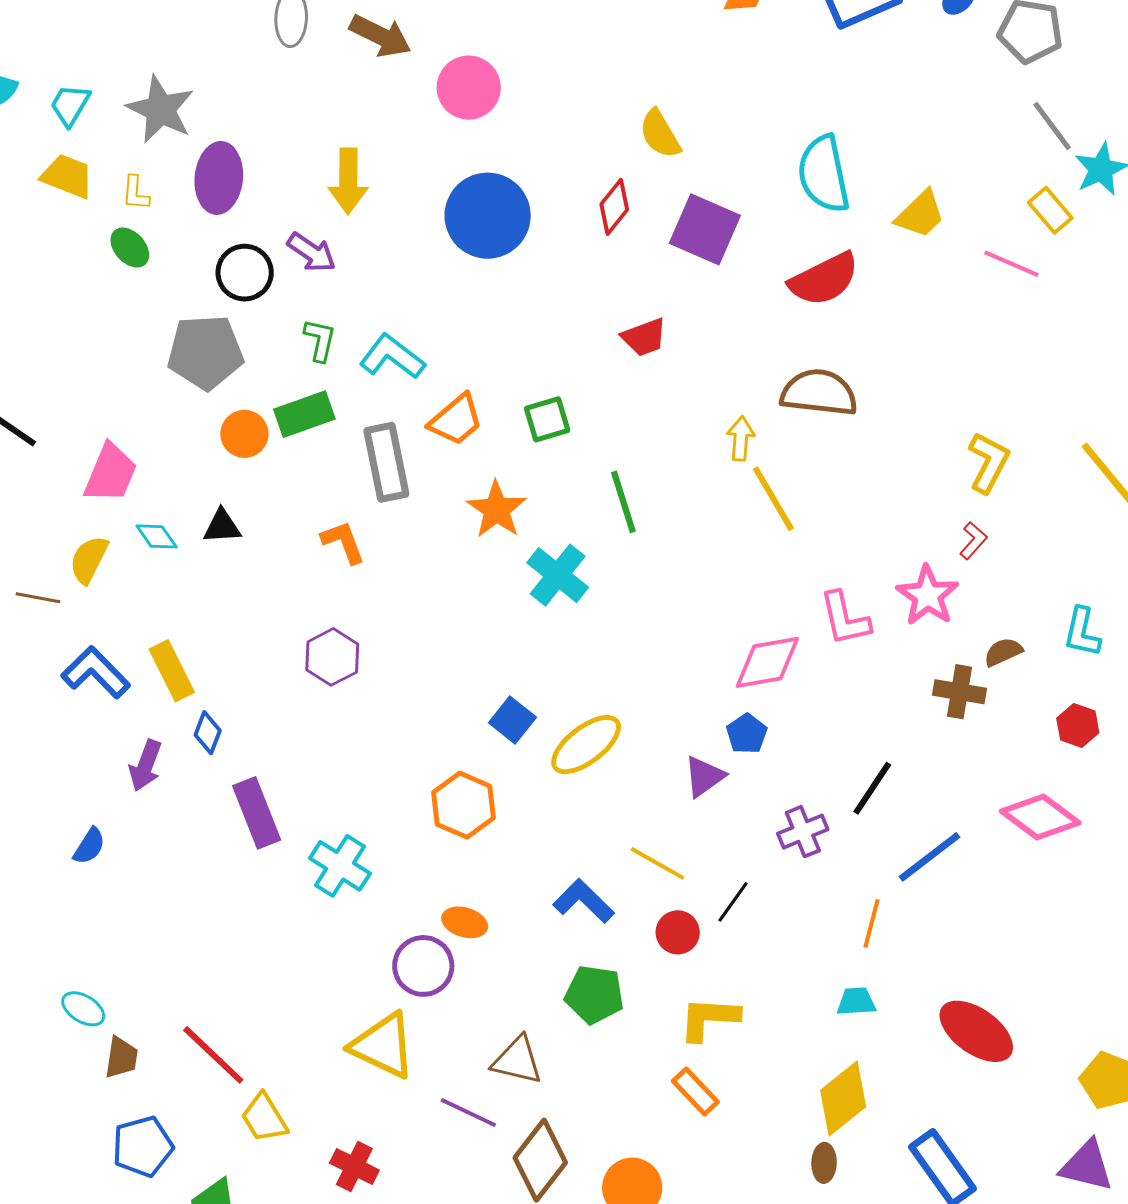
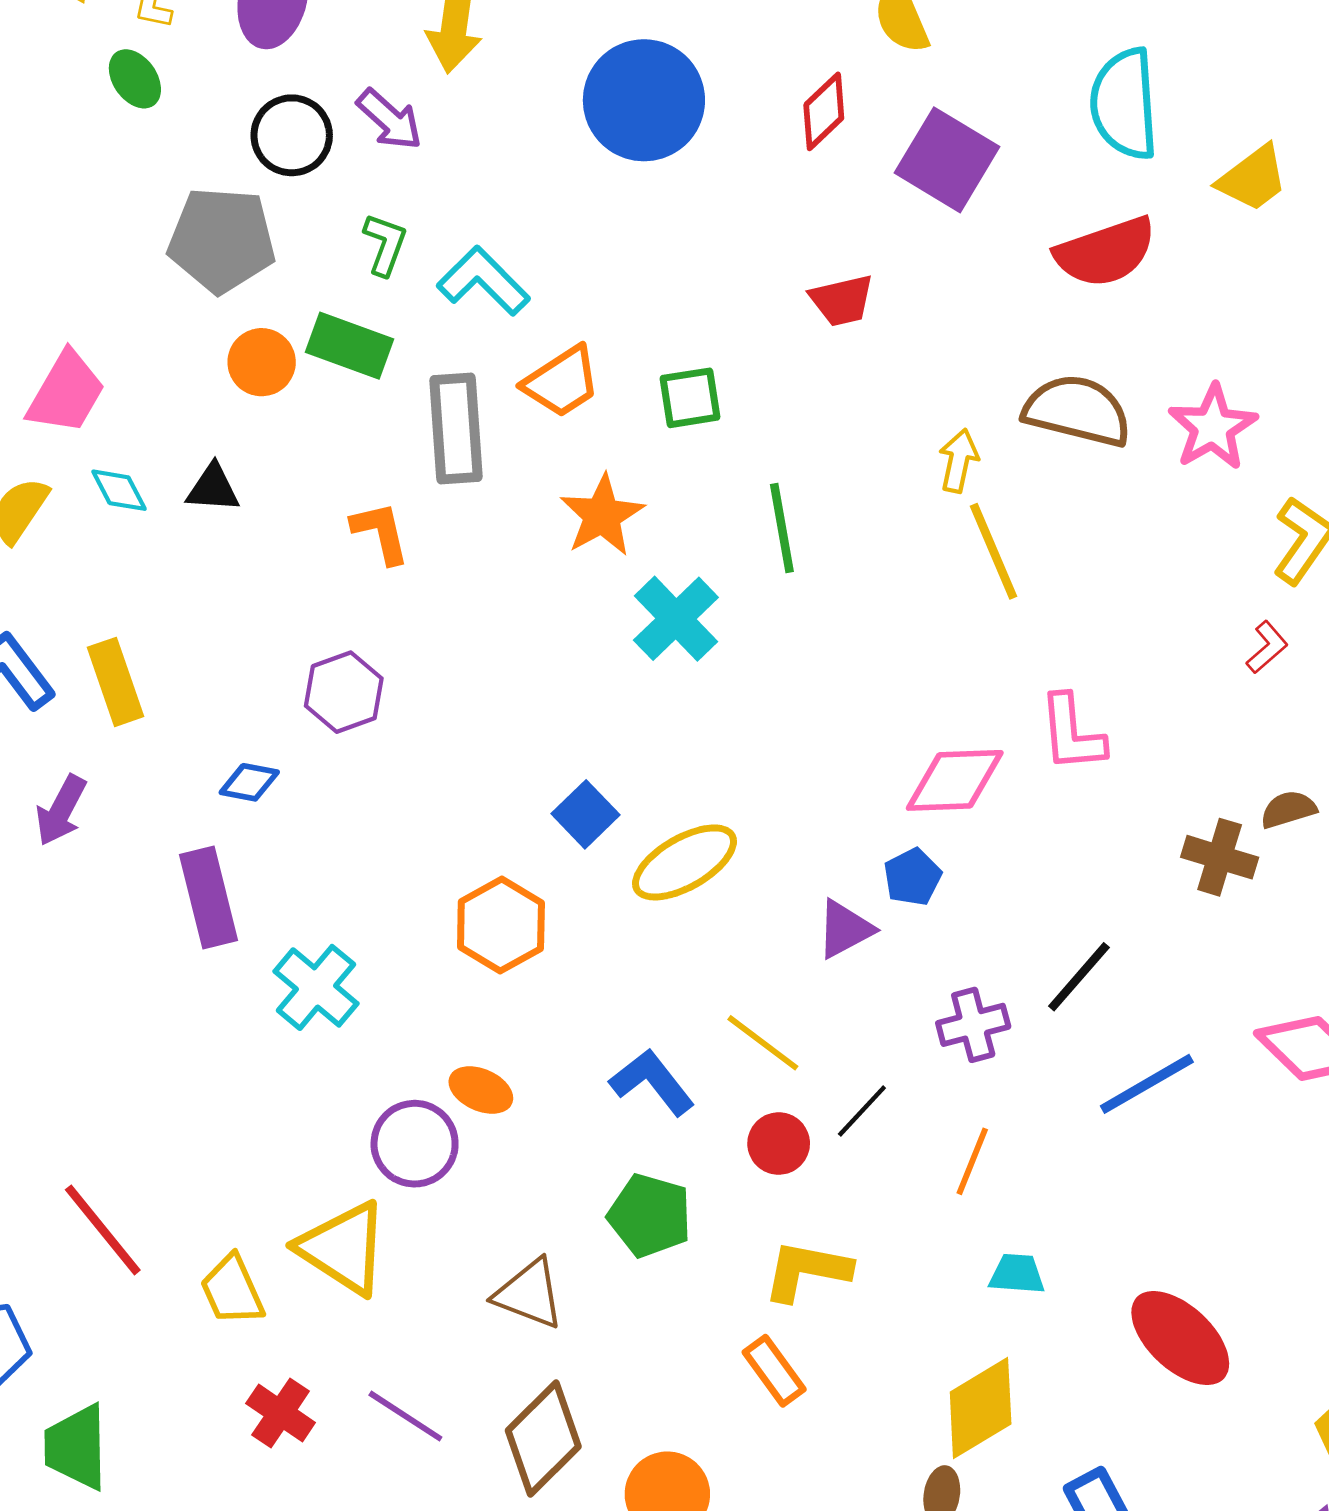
green rectangle: (304, 414) -> (349, 346), turned 32
pink star: (928, 595) -> (1213, 427), moved
blue diamond: (208, 733) -> (249, 782), moved, turned 72
orange line: (872, 924) -> (972, 1161), moved
purple line: (468, 1112) -> (405, 1416), moved
yellow trapezoid: (264, 1118) -> (232, 1290), moved

